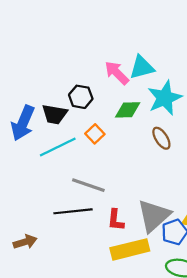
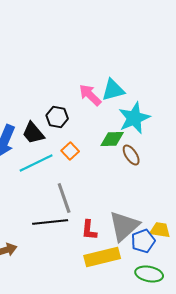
green diamond: (128, 110) -> (112, 139), moved
black trapezoid: (55, 114) -> (33, 133), turned 40
gray line: (88, 185) -> (64, 198), turned 52

